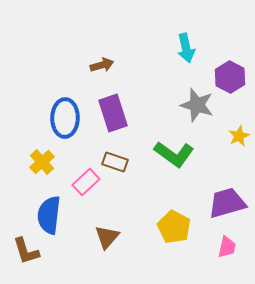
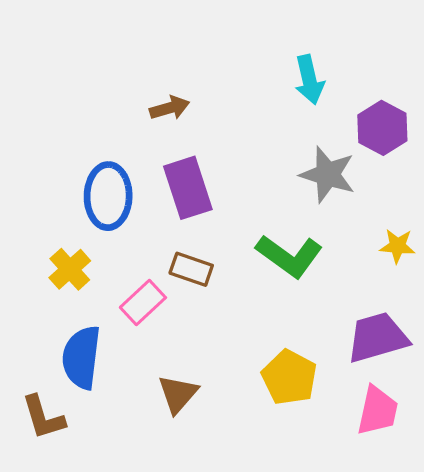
yellow star: (239, 136) -> (397, 246), moved, turned 30
pink trapezoid: (227, 247) -> (377, 411), size x1.4

